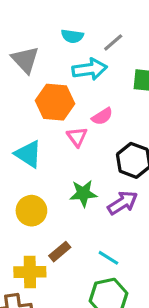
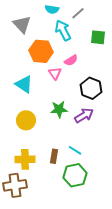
cyan arrow: (90, 69) -> (63, 30), turned -110
brown rectangle: (60, 252) -> (54, 156), moved, turned -40

